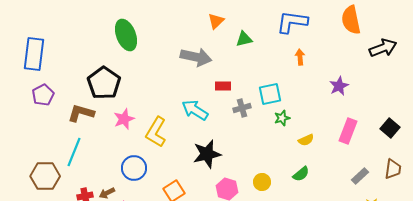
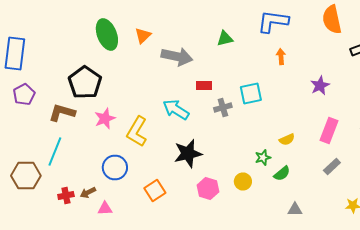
orange triangle: (216, 21) -> (143, 36), moved
green star: (282, 118) -> (263, 158), moved
gray rectangle: (360, 176) -> (332, 166), moved

